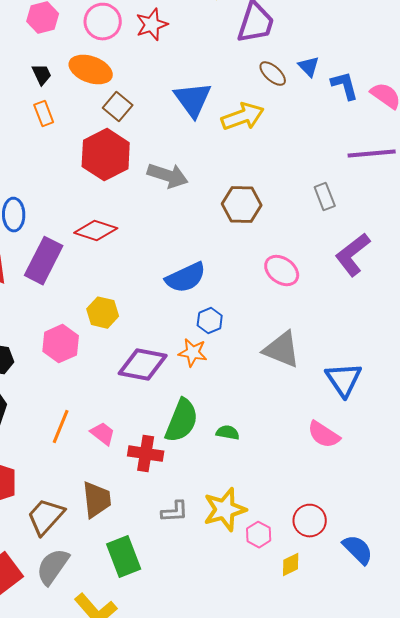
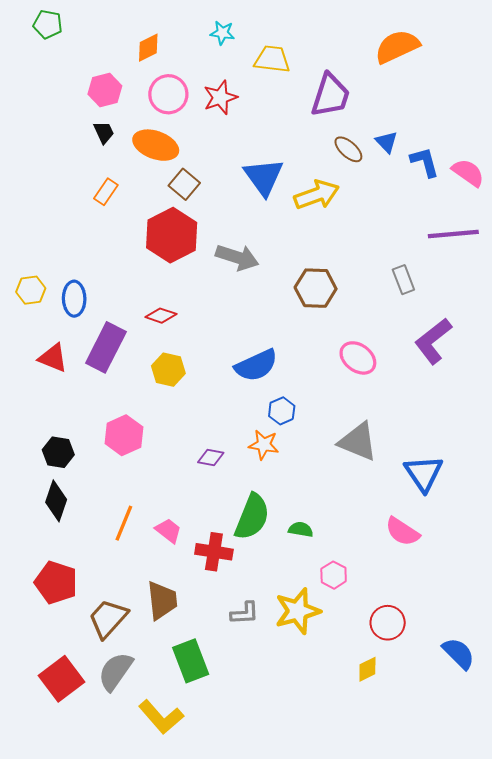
black trapezoid: (42, 75) -> (104, 132), moved
orange rectangle: (44, 114) -> (106, 192), turned 55
red diamond: (96, 231) -> (161, 316), size x0.7
yellow hexagon: (103, 313) -> (168, 370), moved
purple diamond: (143, 365) -> (211, 457), size x0.5
pink hexagon: (259, 535) -> (334, 575), moved
blue semicircle: (358, 550) -> (459, 653), moved

